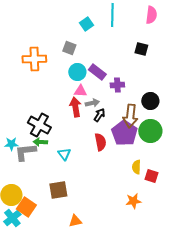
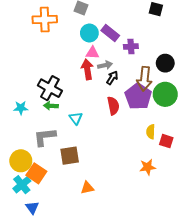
gray L-shape: (25, 152) -> (45, 137), moved

